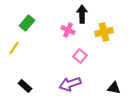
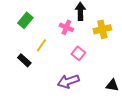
yellow line: (14, 48) -> (41, 45), moved
black rectangle: (25, 86) -> (24, 60), moved

